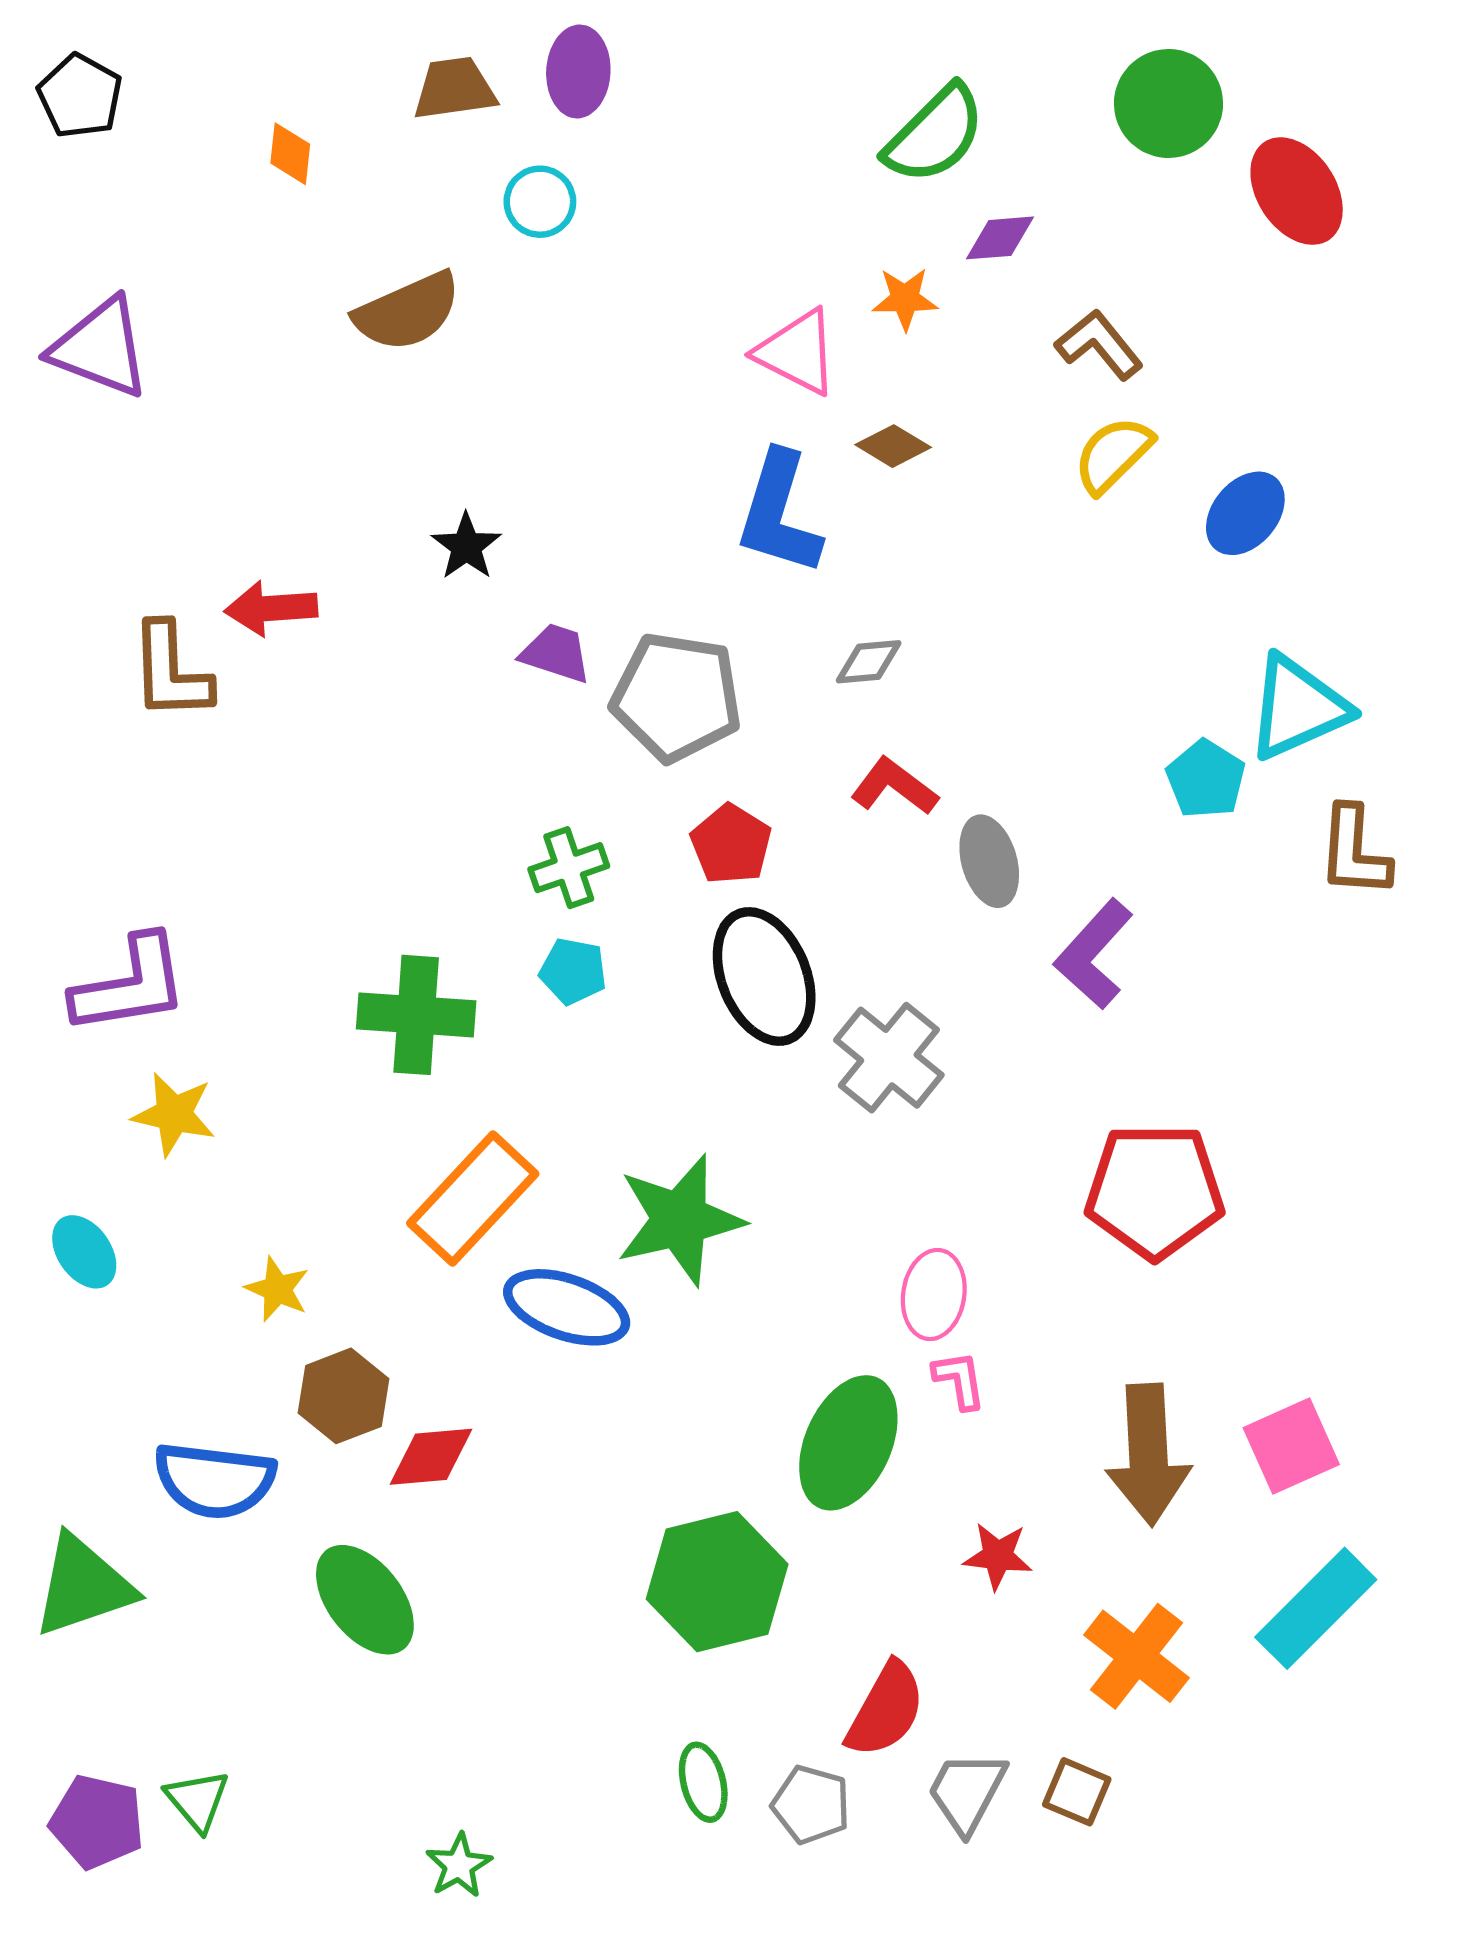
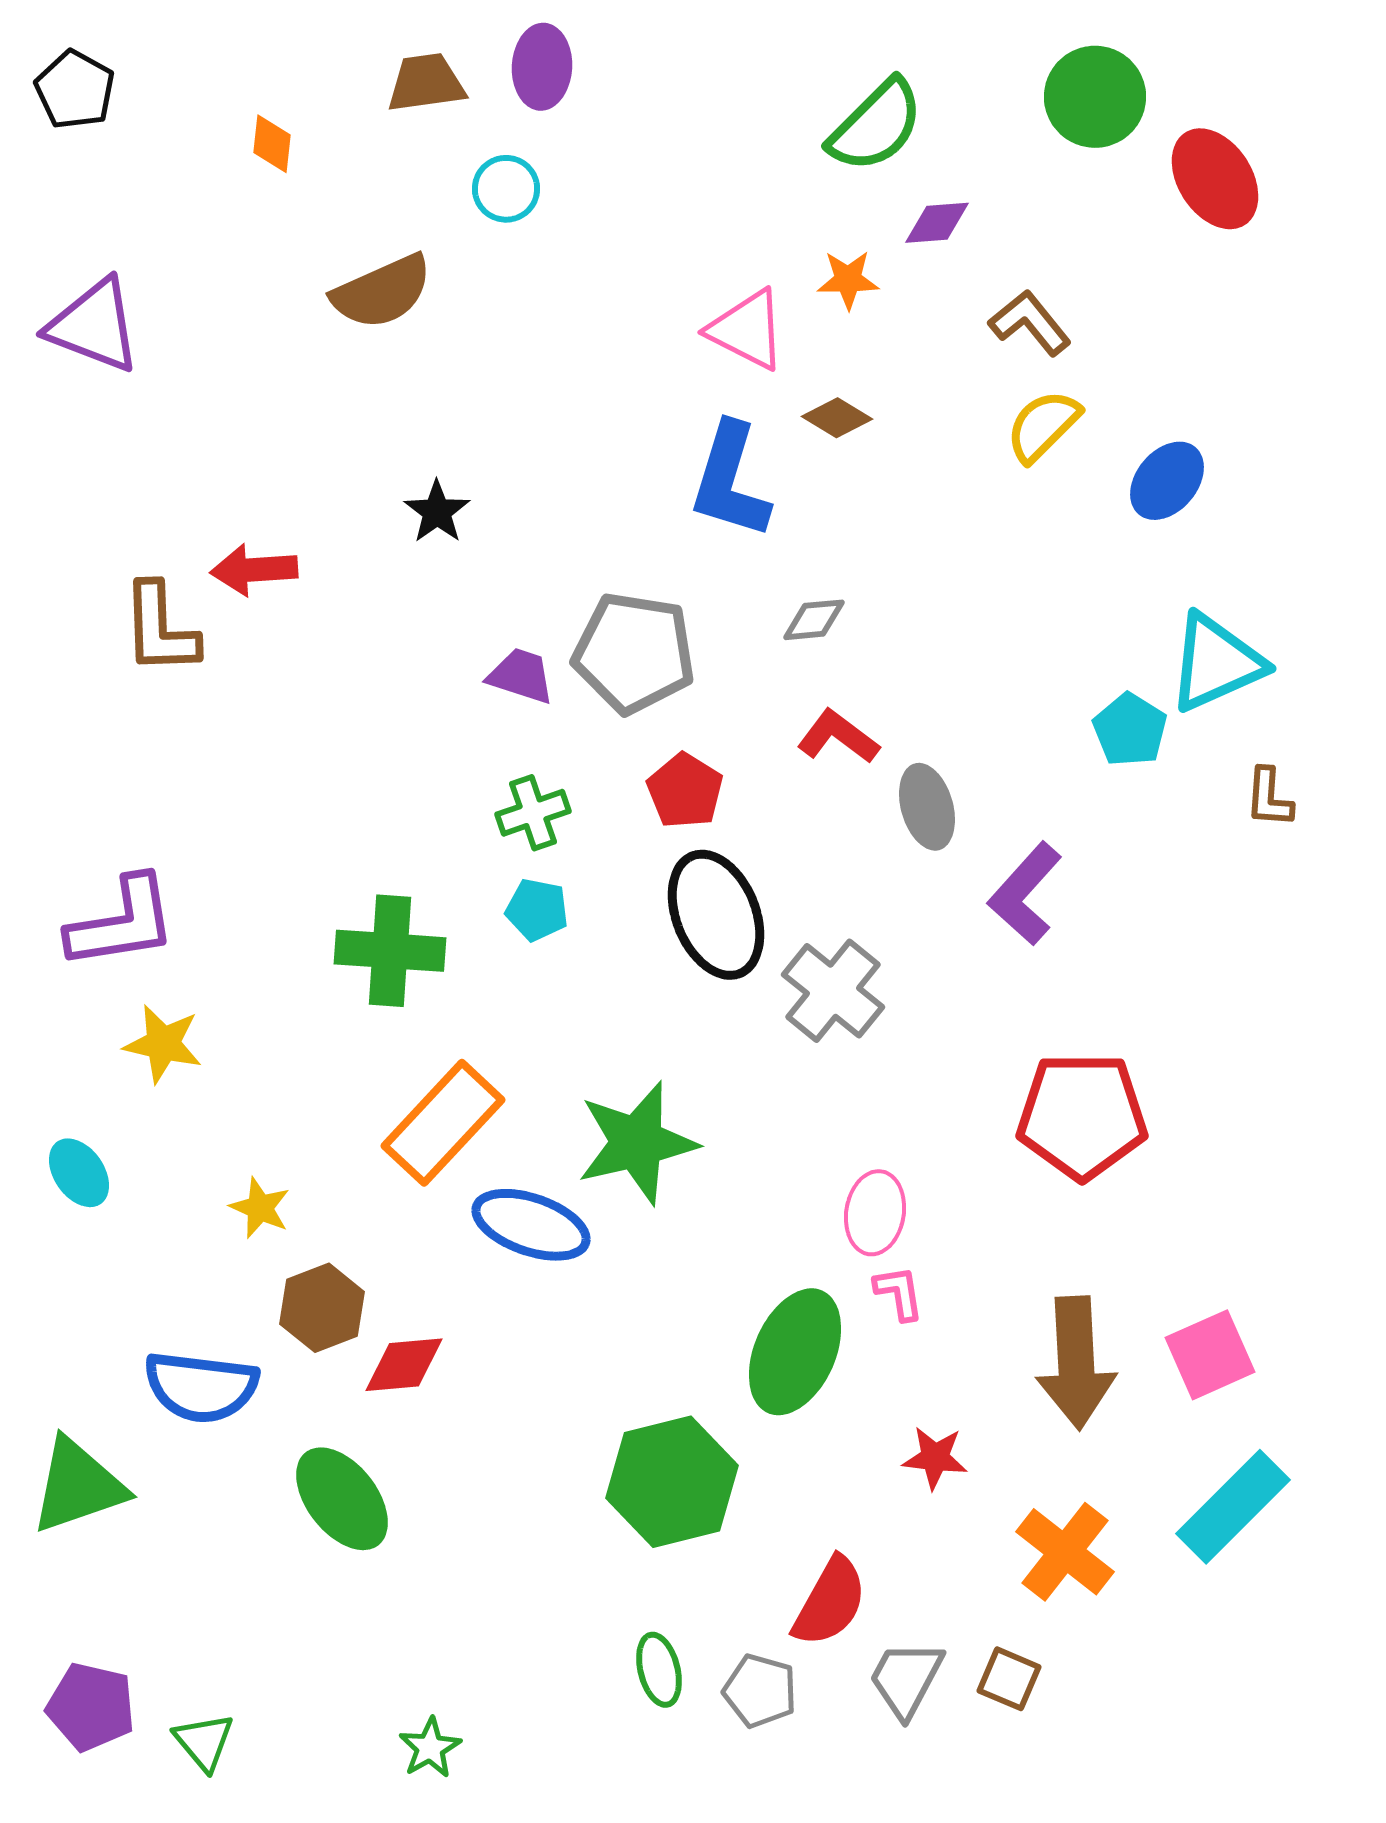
purple trapezoid: (556, 653) -> (521, 676), moved
brown L-shape: (1354, 852) -> (1269, 798), size x0.7
green triangle: (197, 1800) -> (204, 1742), moved

